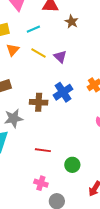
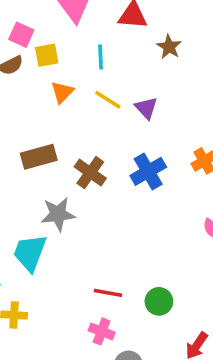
cyan line: (33, 29) -> (101, 57), turned -72
brown cross: (39, 102) -> (90, 173), moved, turned 30
red line: (43, 150) -> (108, 293), moved

